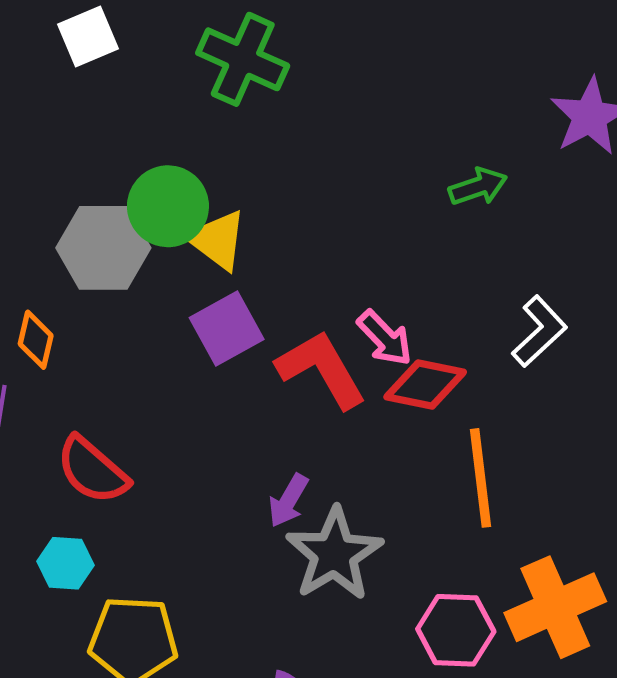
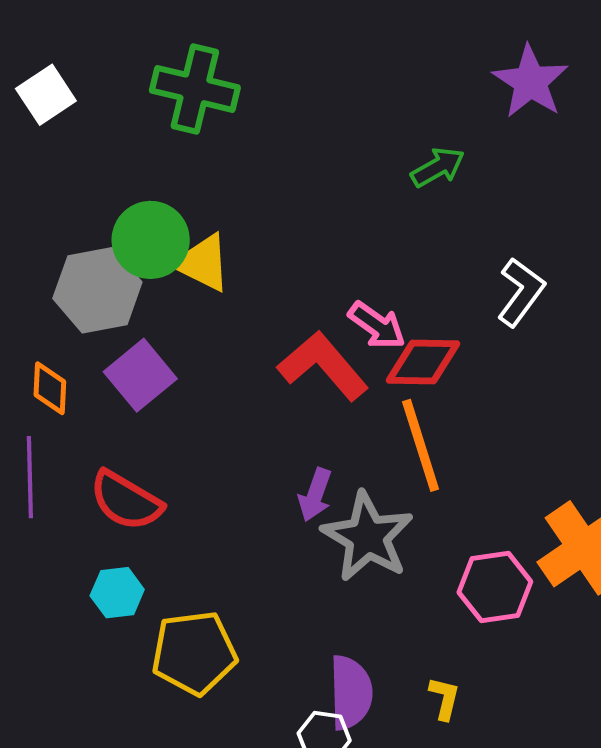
purple square: (227, 328) -> (140, 375), moved
orange line: (481, 478) -> (421, 445), moved

